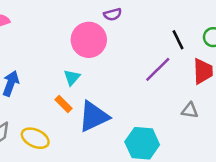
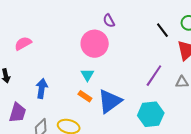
purple semicircle: (113, 14) -> (109, 21), turned 88
purple line: (158, 69) -> (154, 76), moved

